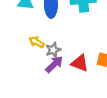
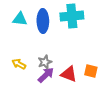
yellow arrow: (37, 42) -> (19, 64), moved

